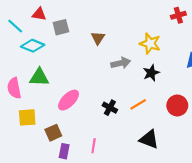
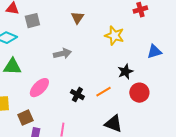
brown triangle: (98, 38) -> (77, 18), moved
gray arrow: (121, 63) -> (62, 54), moved
black star: (151, 73) -> (125, 72), moved

